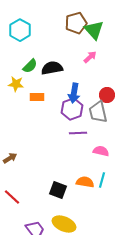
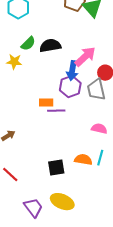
pink arrow: (90, 57) -> (85, 57), moved, size x1.6
orange rectangle: (37, 97) -> (46, 103), moved
purple line: (78, 133) -> (56, 111), moved
black square: (58, 190) -> (56, 168), turned -30

